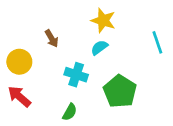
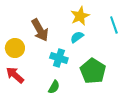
yellow star: (103, 20) -> (80, 16), turned 30
brown arrow: (52, 38) -> (40, 30), size x1.6
cyan line: (157, 42) -> (114, 25), moved

